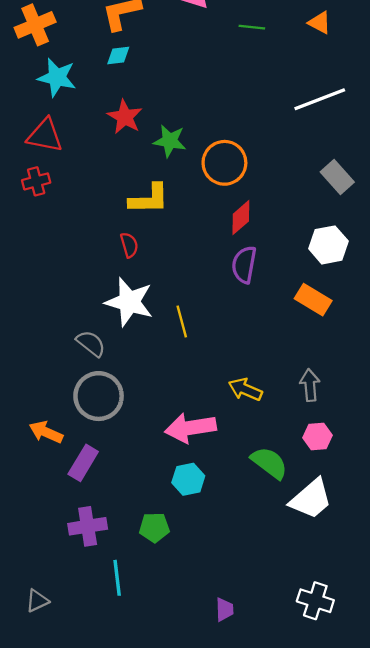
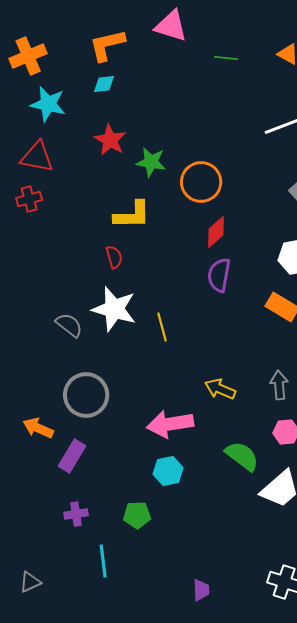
gray semicircle: (91, 343) -> (69, 325), moved
purple cross: (88, 526) -> (76, 514), size x0.7

